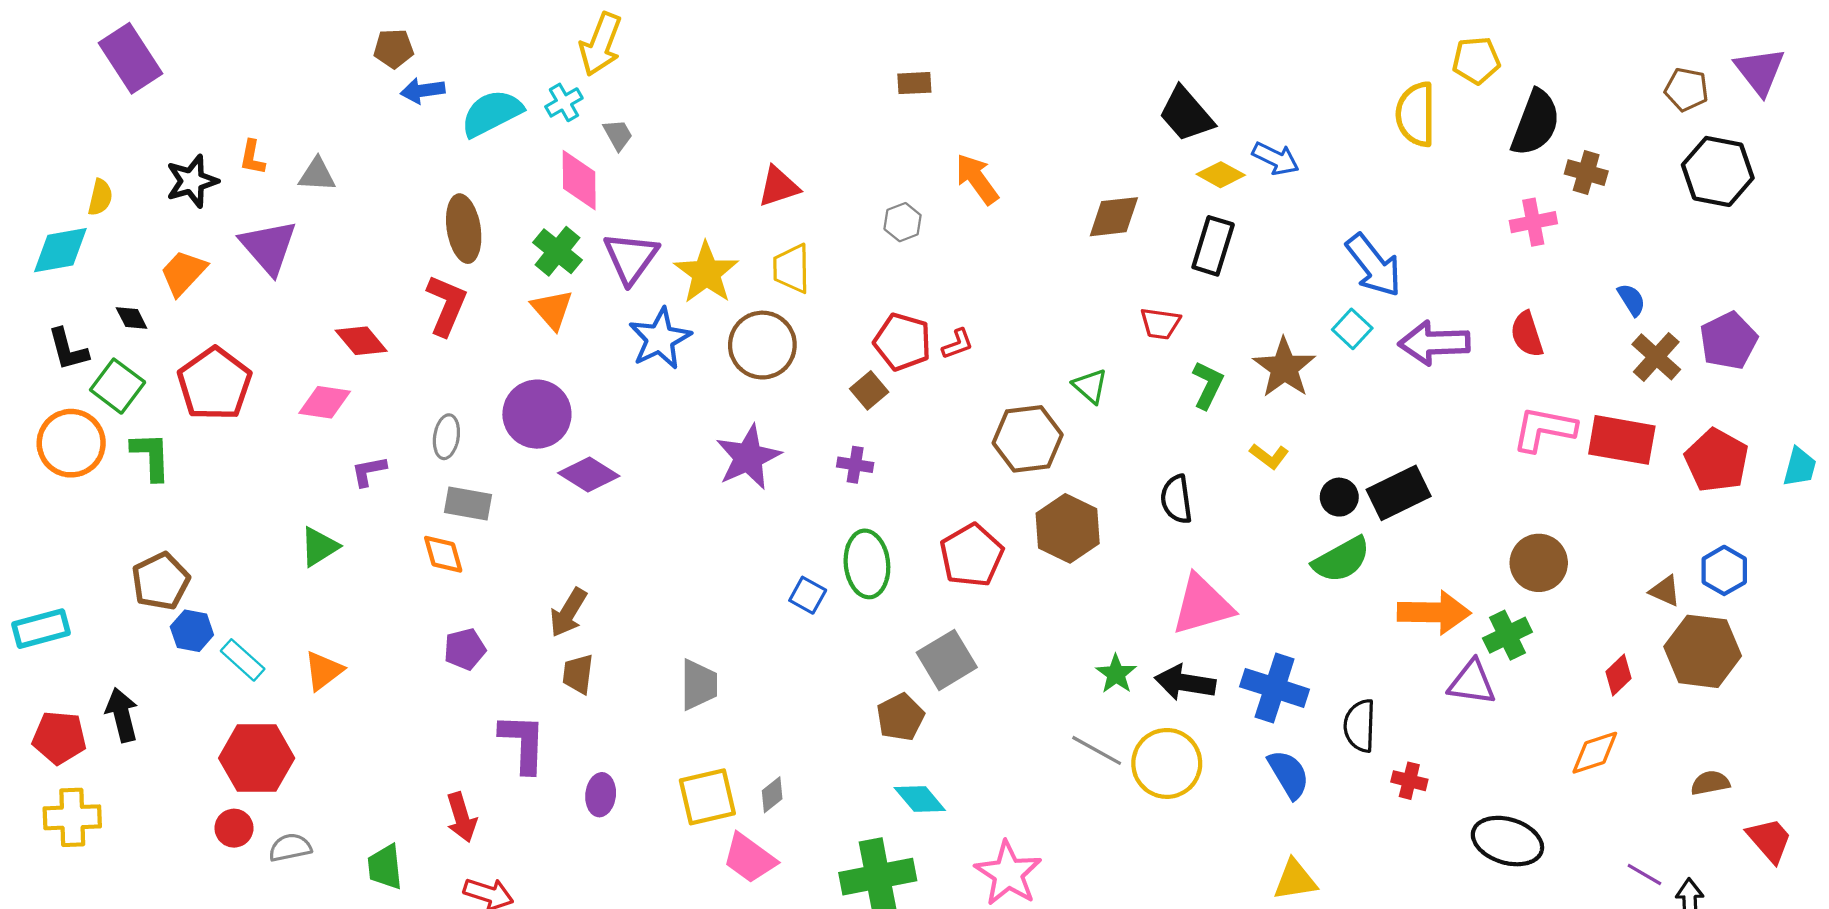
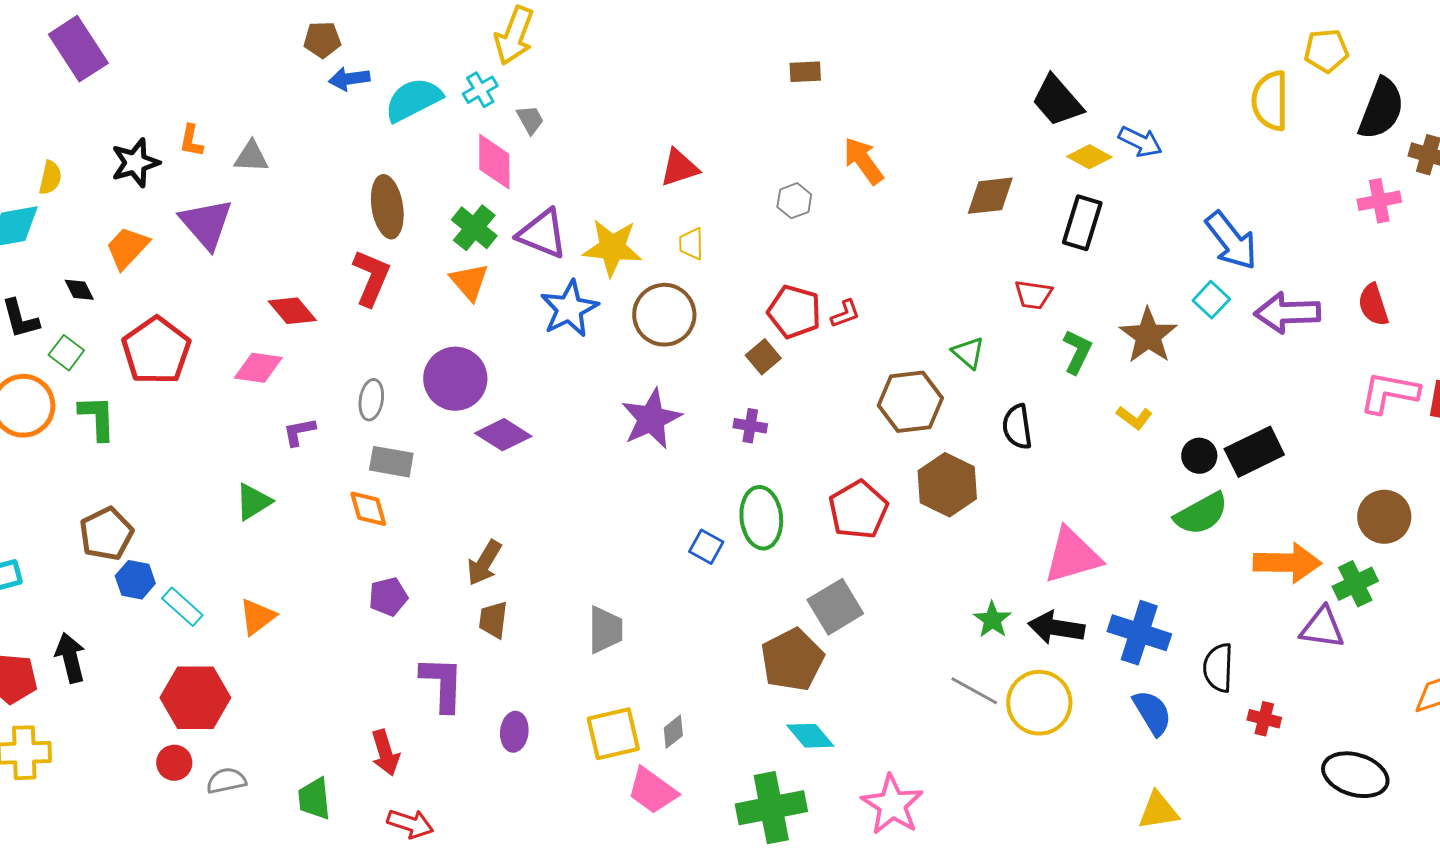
purple triangle: (631, 258) -> (542, 234), turned -44
yellow trapezoid: (791, 268) -> (691, 244), size x0.7
yellow star: (706, 273) -> (612, 248), turned -30
green square: (118, 386) -> (66, 353), size x0.7
black semicircle: (1176, 499) -> (1017, 427), moved
brown pentagon: (900, 717) -> (792, 660), size x1.4

